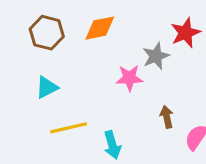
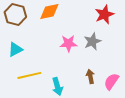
gray star: (156, 56) -> (92, 41), moved
brown arrow: (167, 117) -> (90, 76), moved

